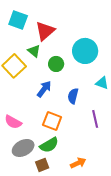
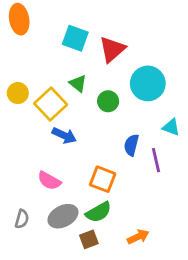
cyan square: (18, 20) -> (75, 38), moved
red triangle: (45, 31) -> (112, 49), moved
blue arrow: (44, 89) -> (64, 135), moved, turned 78
purple line: (95, 119) -> (156, 160), moved

